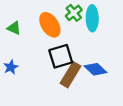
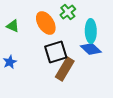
cyan ellipse: (92, 18) -> (91, 31), moved
blue diamond: (95, 69) -> (91, 49), moved

